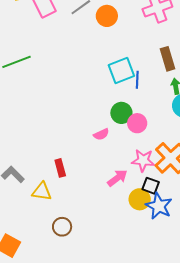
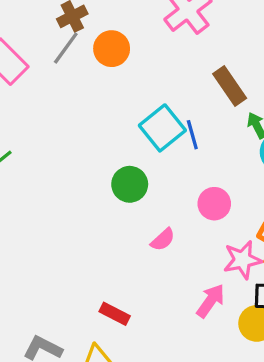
green circle: (121, 113) -> (130, 184), moved
red rectangle: (60, 168) -> (115, 314), turned -30

